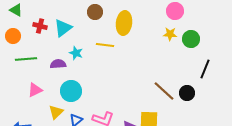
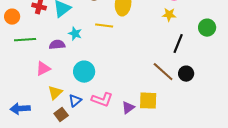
green circle: (191, 39) -> (207, 28), moved
black line: (205, 69) -> (178, 44), moved
pink triangle: (35, 90) -> (43, 69), moved
cyan circle: (71, 91) -> (84, 72), moved

